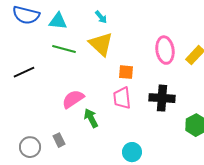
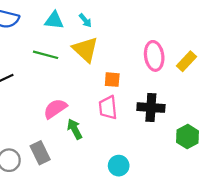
cyan triangle: (58, 21) -> (54, 20), moved
gray rectangle: (59, 140) -> (40, 153), size x1.5

